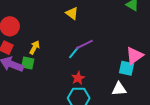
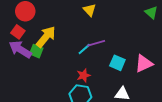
yellow arrow: (35, 47) -> (46, 37), size x1.6
cyan square: (126, 68) -> (117, 63), moved

